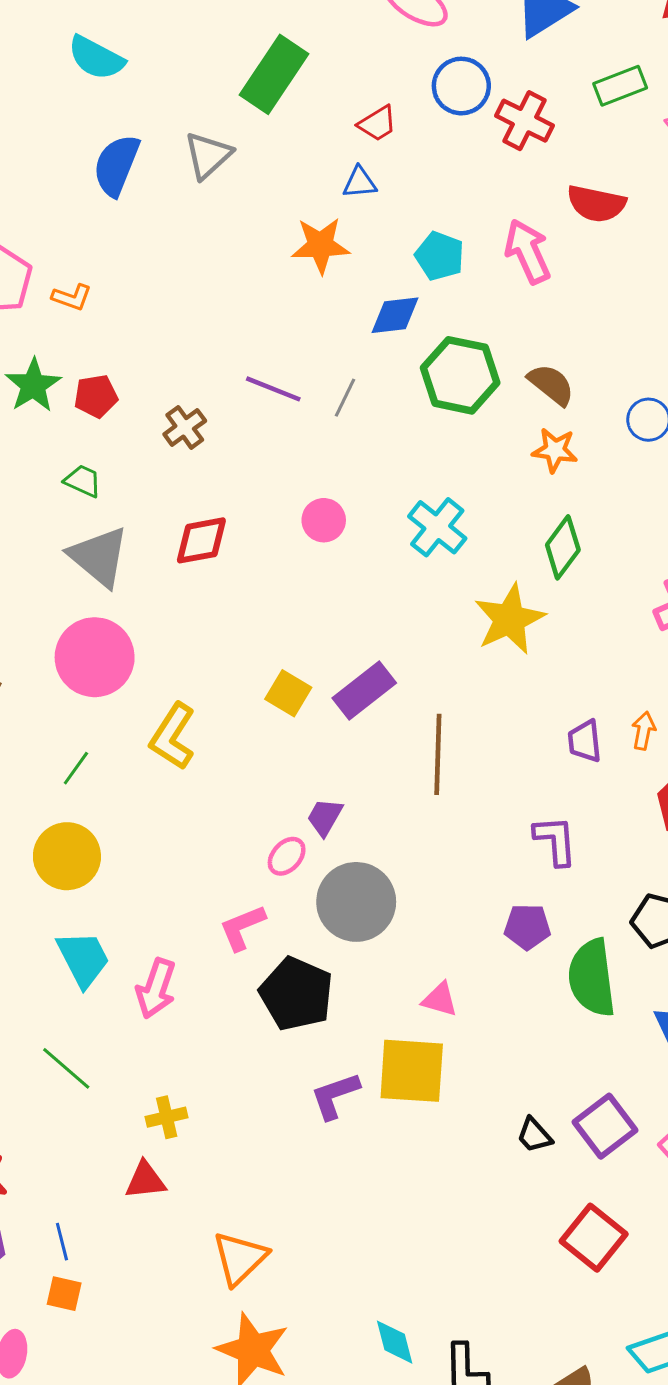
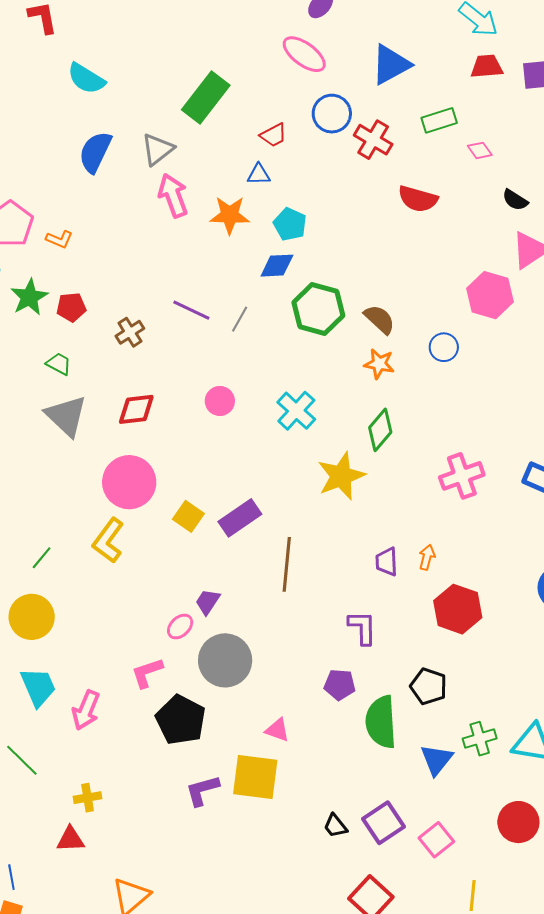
pink arrow: (528, 252) -> (173, 195), moved
cyan pentagon: (440, 256) -> (290, 224), moved
pink circle: (95, 657) -> (129, 482), moved

